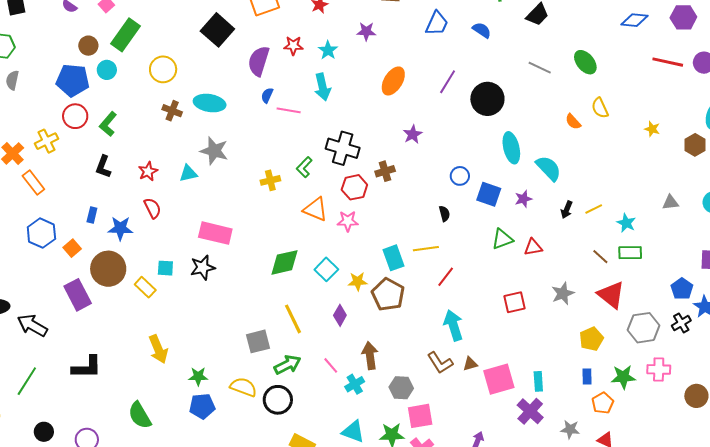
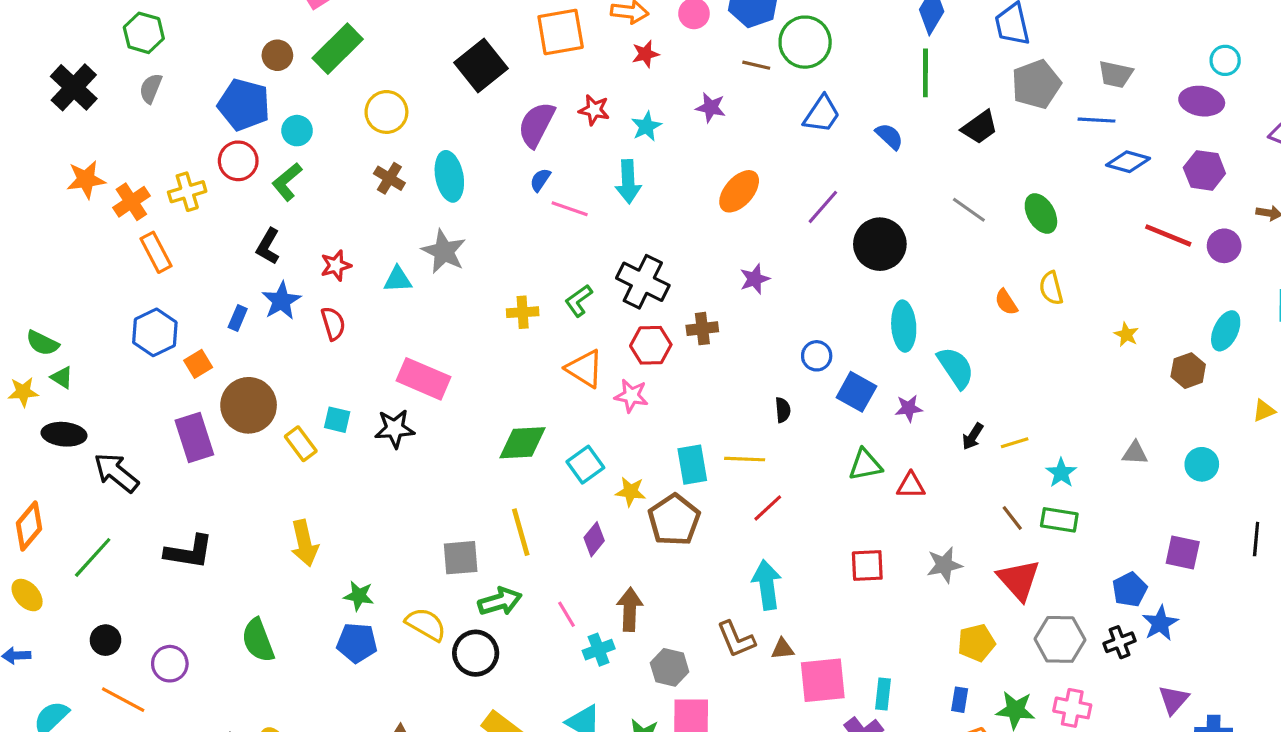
cyan circle: (107, 70) -> (297, 131), moved
cyan ellipse: (210, 103) -> (449, 176), turned 60
blue star: (120, 228) -> (281, 301), moved, turned 30

